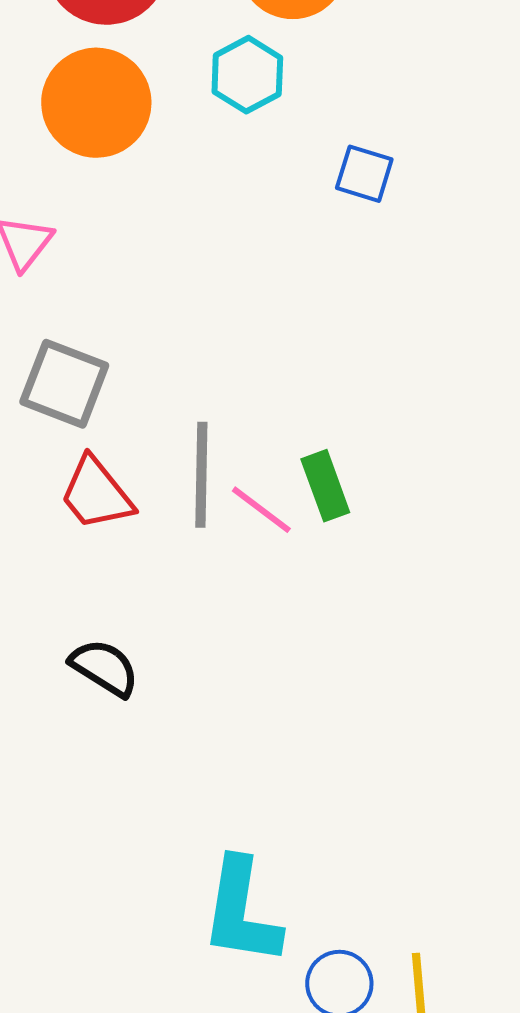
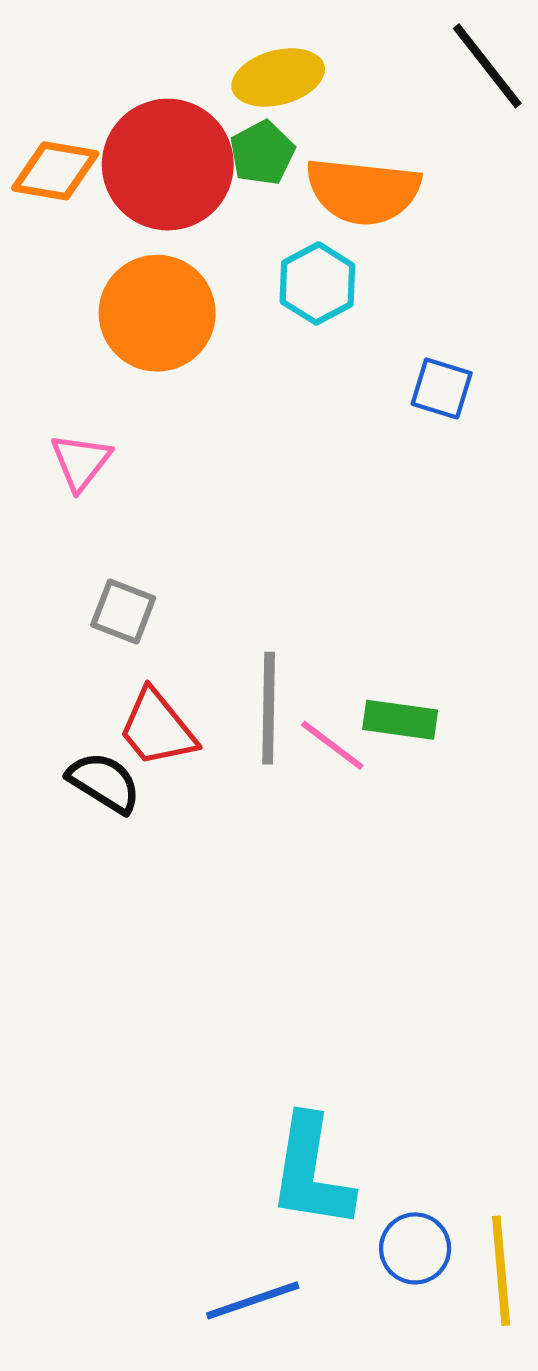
gray square: (64, 384) -> (123, 611), size x0.7
green rectangle: (325, 486) -> (400, 720), turned -62
black semicircle: (104, 668) -> (104, 782), moved

